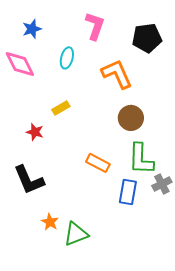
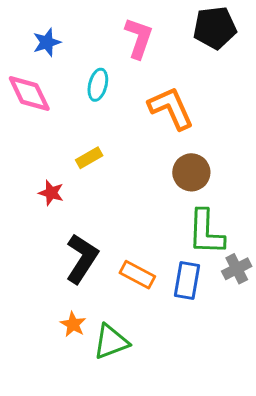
black pentagon: (147, 38) -> (215, 28), moved
orange rectangle: (98, 163) -> (137, 275), moved
black L-shape: (29, 180) -> (82, 259), moved, turned -124

